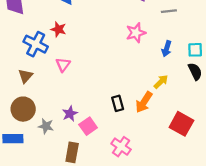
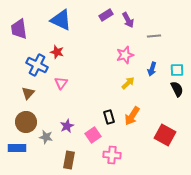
yellow arrow: (161, 82) -> (128, 83), moved
pink square: (88, 126) -> (93, 135), moved
pink cross: (121, 147) -> (112, 155), turned -30

